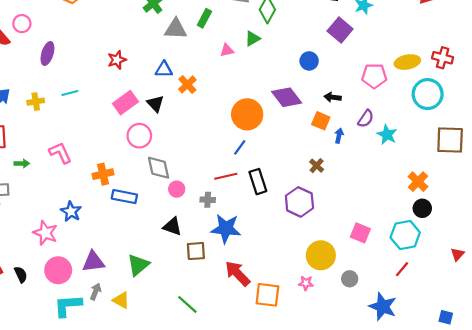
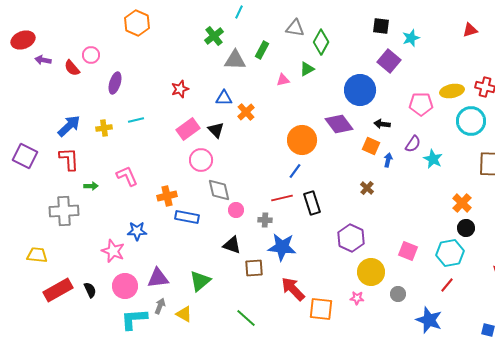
blue circle: (309, 61) -> (360, 90), size x1.8
purple hexagon: (299, 202) -> (351, 238), moved
blue star: (71, 212) -> (137, 231), turned -30

